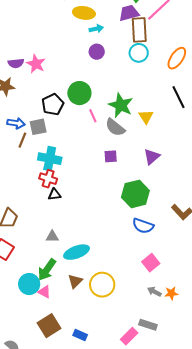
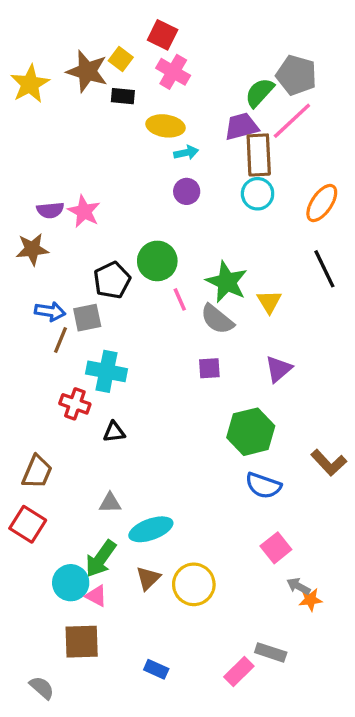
red cross: (48, 179) -> (75, 404), moved
gray arrow: (154, 292) -> (298, 586), moved
brown square: (49, 326) -> (82, 642), moved, turned 30

